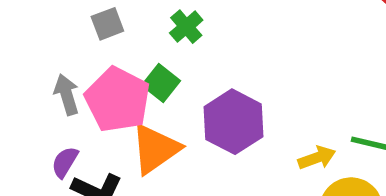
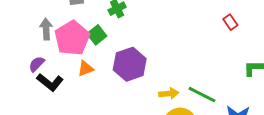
orange triangle: (155, 149) -> (86, 69), size x0.6

